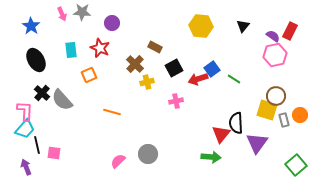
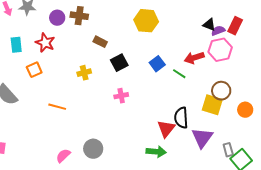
black triangle: (243, 26) -> (209, 25), moved, turned -48
purple semicircle: (273, 36) -> (218, 31), turned -56
brown cross: (135, 64) -> (79, 16), moved, turned -36
red arrow: (198, 79) -> (194, 58), moved
yellow cross: (147, 82) -> (84, 73), moved
gray rectangle: (284, 120) -> (228, 150), moved

